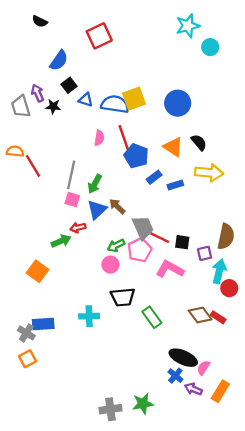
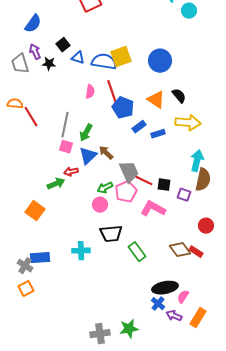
blue semicircle: (59, 61) -> (33, 24), moved
purple square: (205, 253) -> (184, 195), turned 32
cyan arrow: (219, 271) -> (197, 161), moved
black ellipse: (183, 358) -> (165, 288), turned -35

